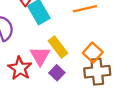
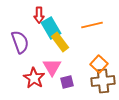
yellow rectangle: (58, 47) -> (60, 42), moved
purple square: (57, 73) -> (67, 82), turned 32

